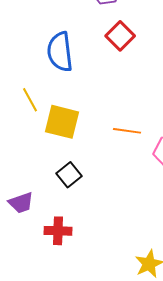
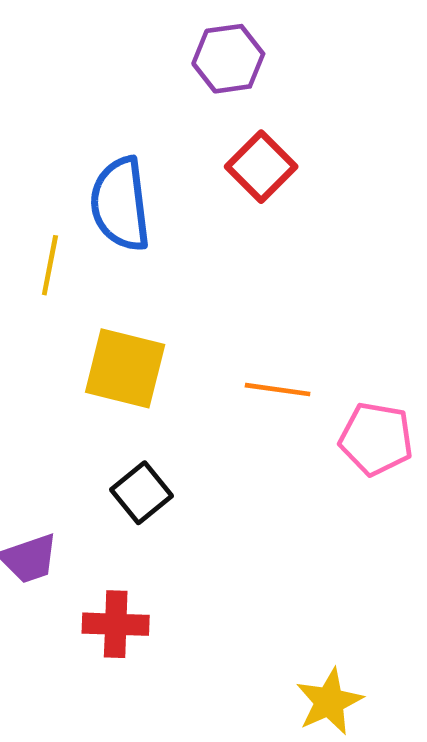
yellow line: (30, 100) -> (50, 265), moved, turned 40

